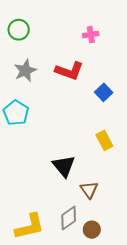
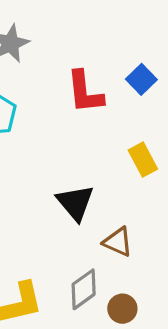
red L-shape: (69, 71) -> (85, 92), moved, turned 64
brown triangle: (89, 190) -> (118, 242), turned -30

